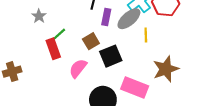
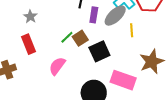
green line: (59, 34) -> (67, 37), moved
red rectangle: (53, 49) -> (29, 44), moved
pink semicircle: (78, 68) -> (57, 66), moved

